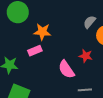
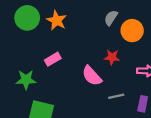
orange star: (42, 32) -> (57, 20), moved, turned 30

